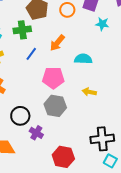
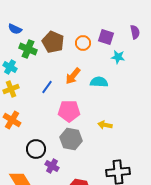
green cross: (22, 30) -> (28, 49), moved, turned 30
cyan semicircle: (83, 59) -> (99, 82), moved

